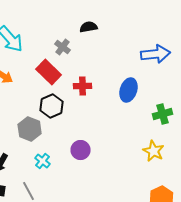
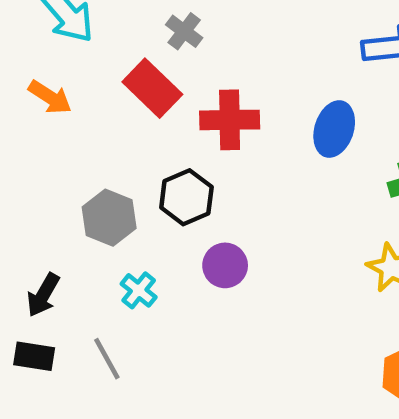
red cross: (83, 86) -> (230, 120), size x1.4
black hexagon: (52, 106) -> (186, 197), moved

